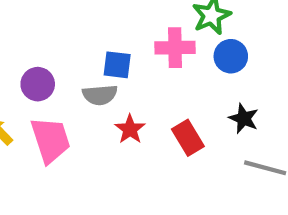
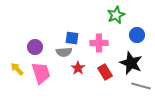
pink cross: (175, 48) -> (99, 43), moved
blue circle: (231, 56) -> (137, 35), moved
black star: (244, 118) -> (131, 63), size x1.6

